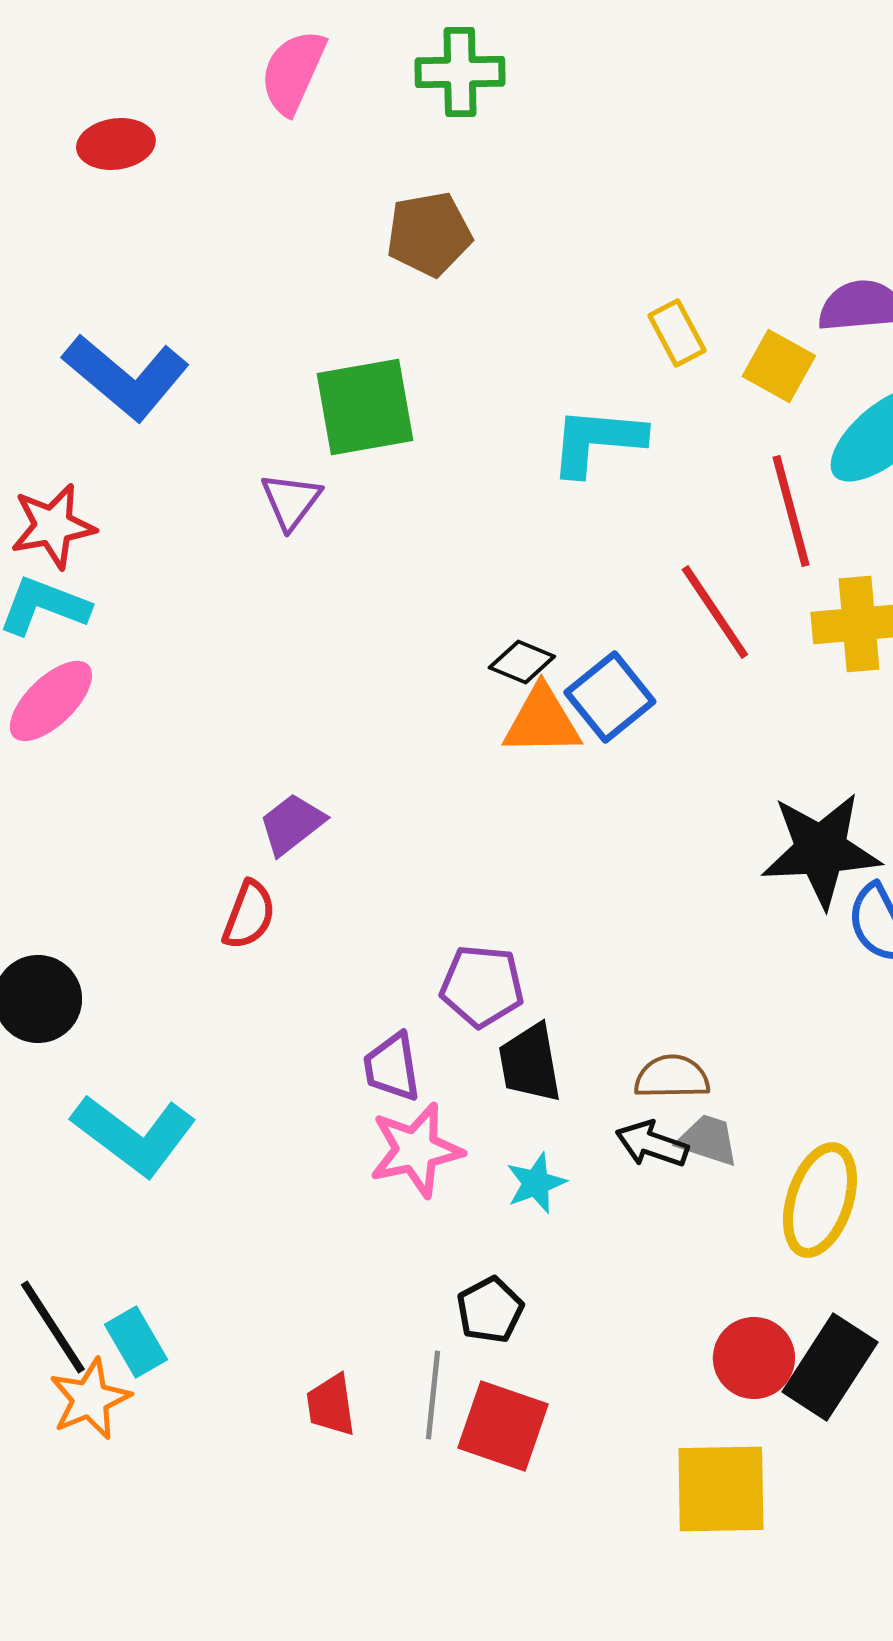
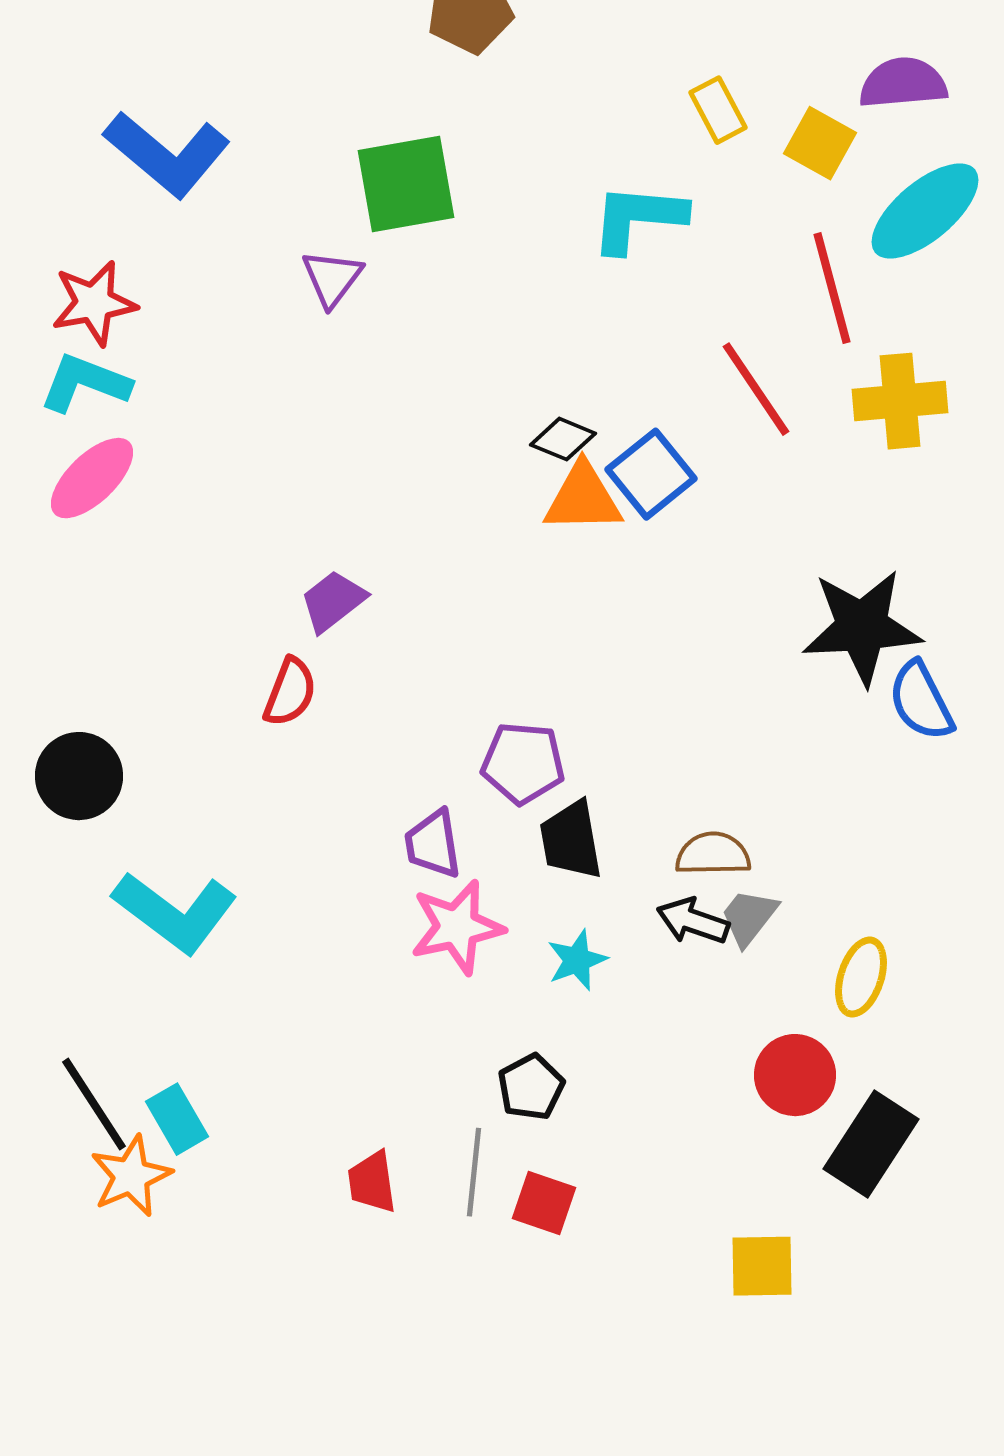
gray trapezoid: (708, 1140) -> (749, 917), turned -70
yellow ellipse: (820, 1200) -> (861, 977), size x0.7
red circle: (754, 1358) -> (795, 1075), moved
red square: (503, 1426) -> (544, 1203), size x0.7
yellow square: (721, 1489) -> (762, 1266), size x0.7

